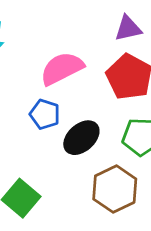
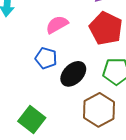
pink semicircle: (62, 68) -> (57, 25), size x0.7

